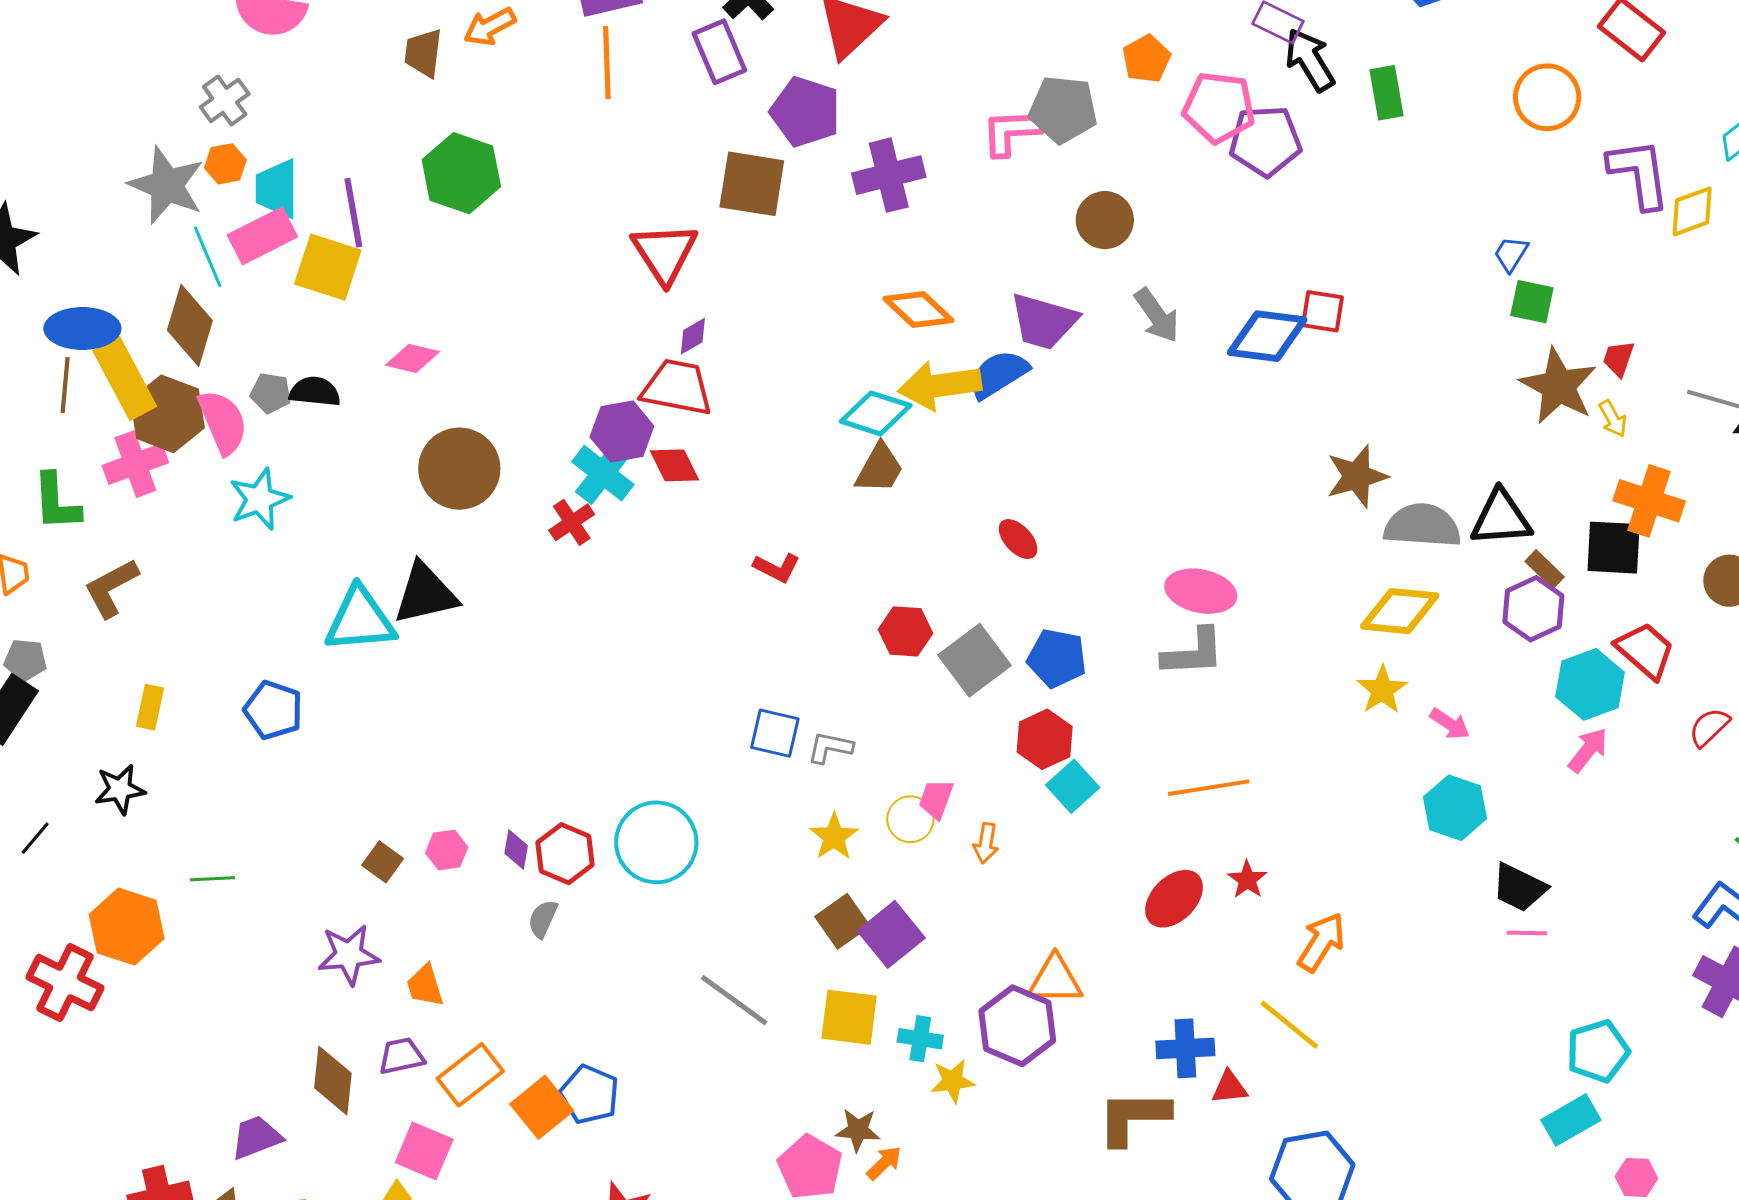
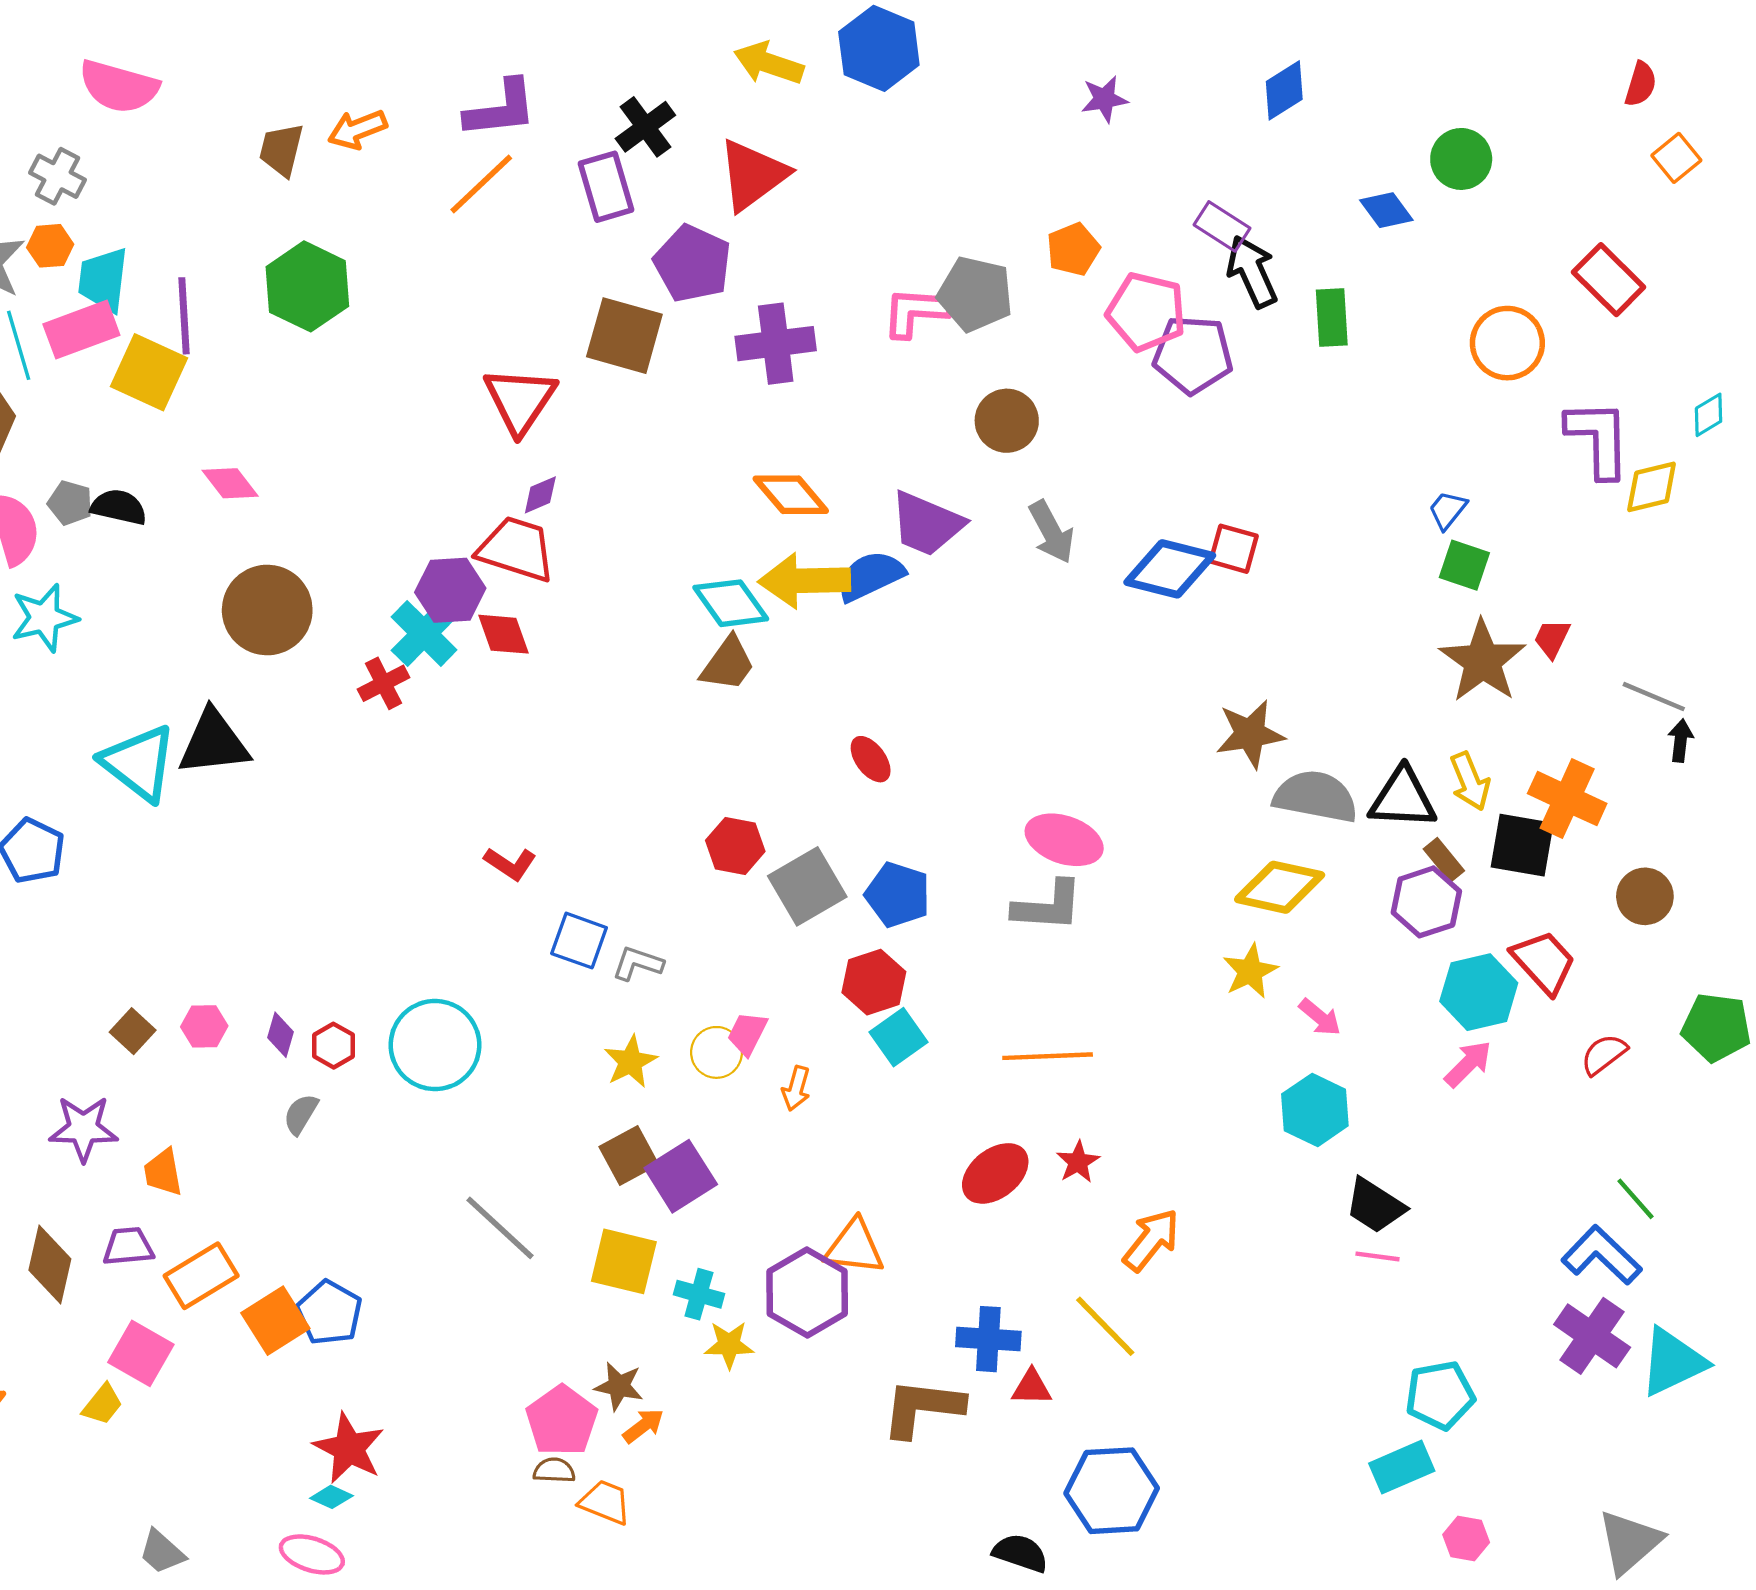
orange line: (607, 63) -> (481, 184), turned 42
gray cross: (225, 100) -> (57, 176), turned -33
pink diamond: (413, 358) -> (230, 483), turned 32
cyan diamond: (876, 413) -> (731, 603), turned 30
yellow arrow: (1613, 419) -> (1470, 781), moved, size x1.4
red L-shape: (777, 568) -> (510, 864), moved
cyan triangle: (360, 620) -> (139, 763), turned 36
red hexagon: (565, 854) -> (333, 1046), size x0.7

